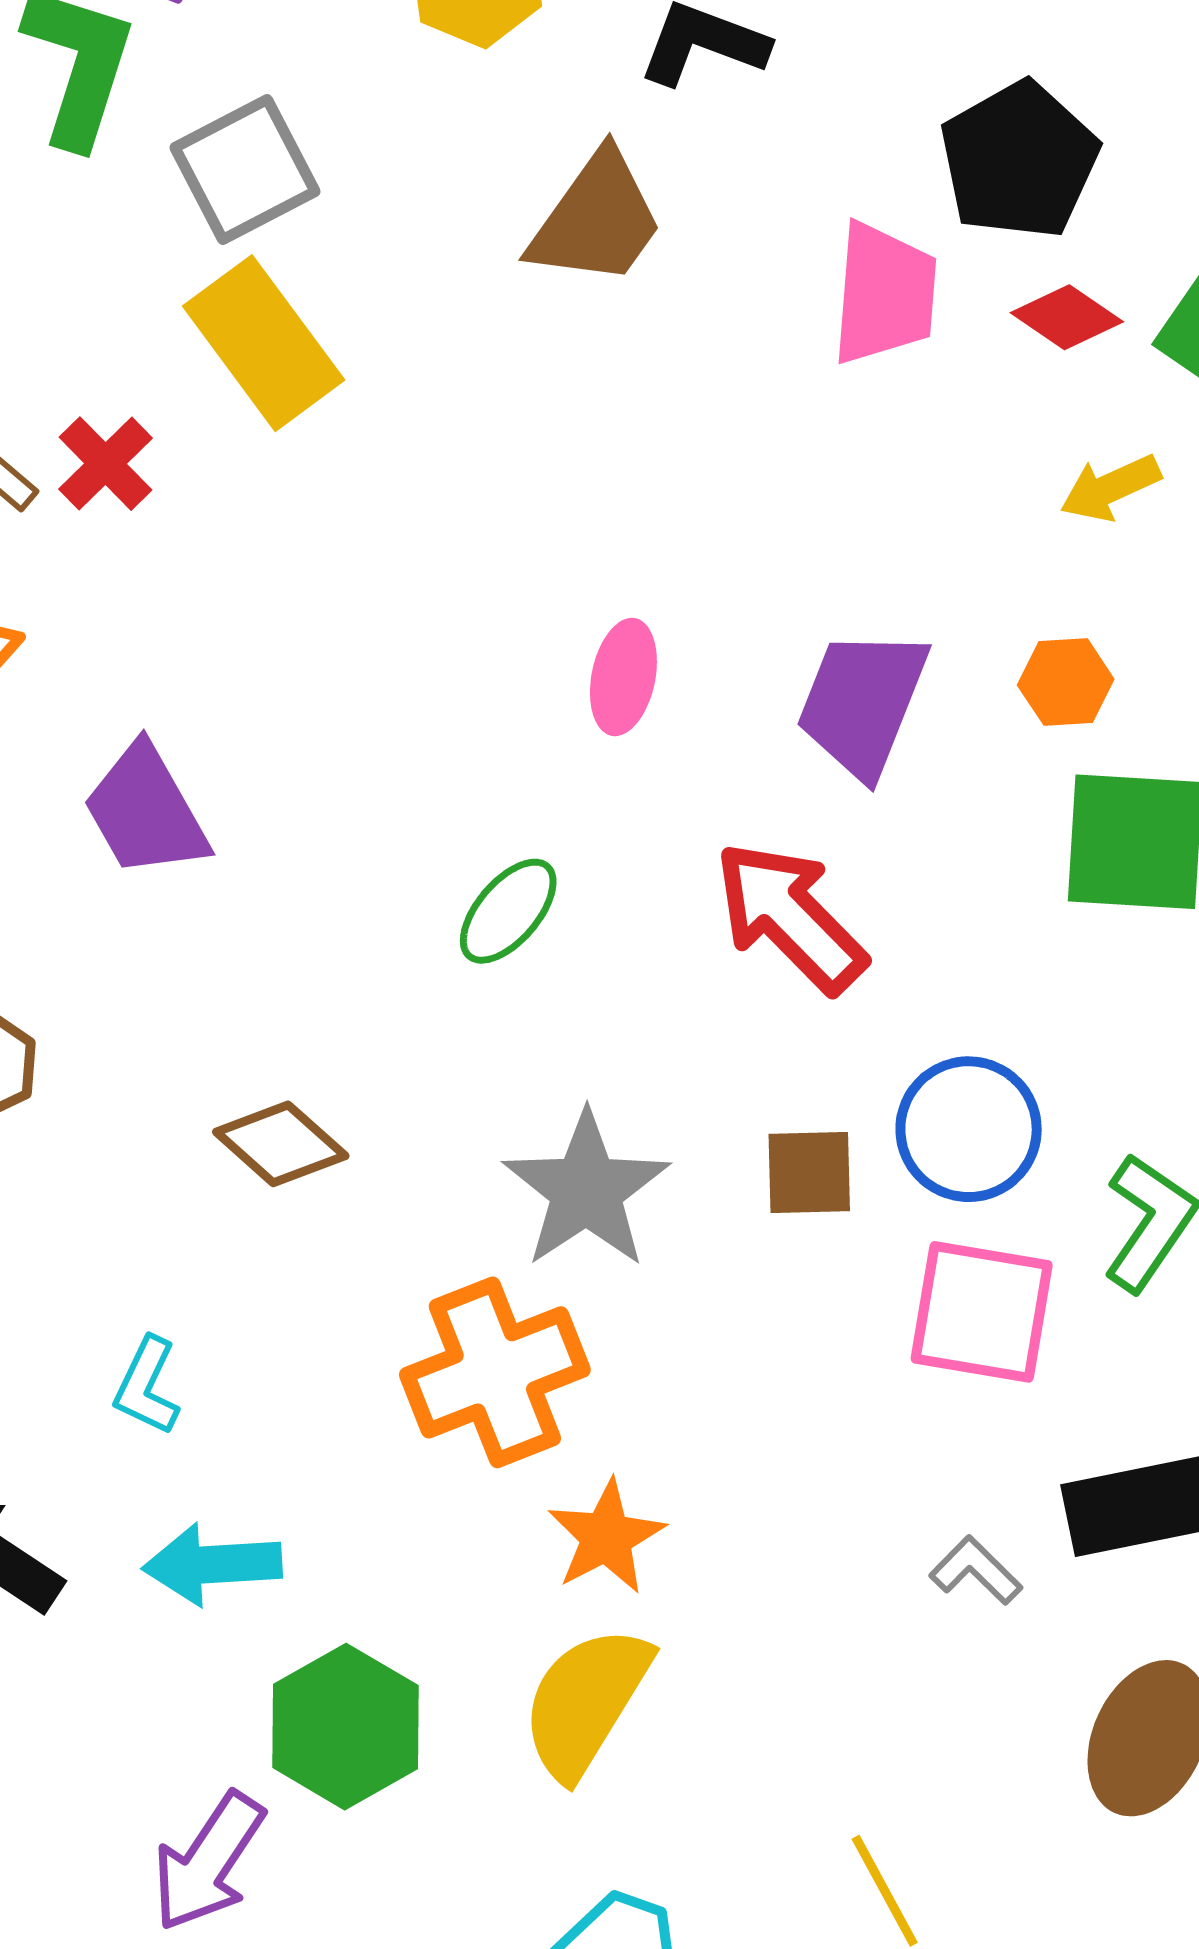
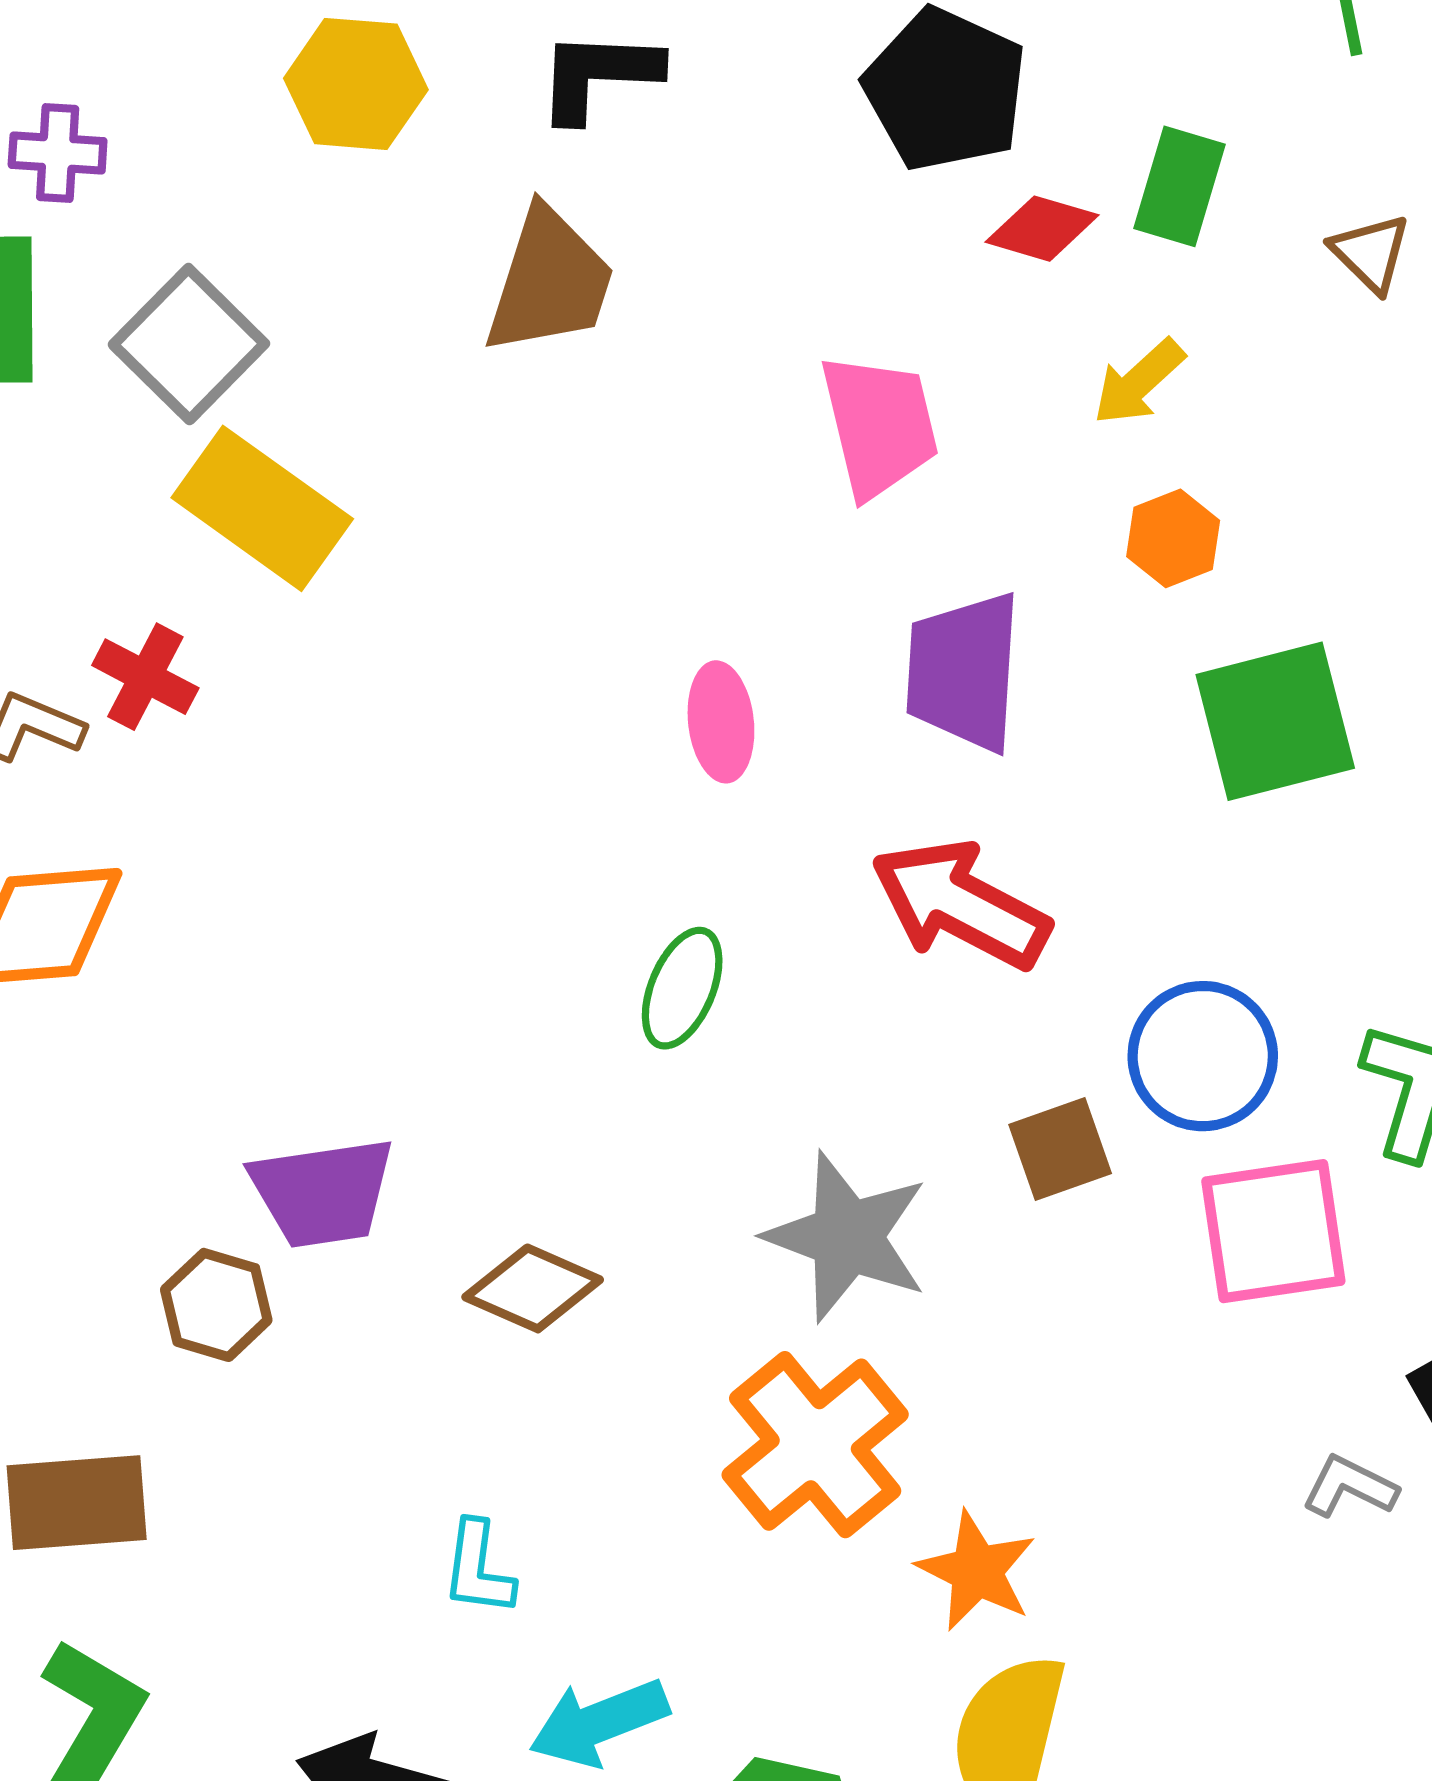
pink trapezoid: (884, 294) -> (879, 426), moved
orange hexagon: (1066, 682) -> (1173, 538), moved
purple trapezoid: (146, 811) -> (323, 1192), moved, turned -51

